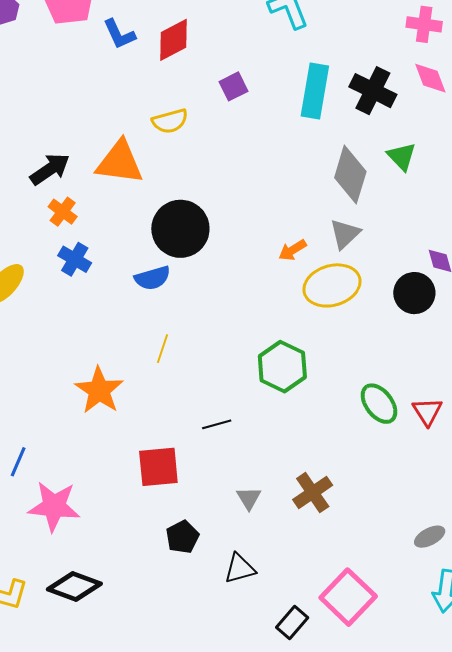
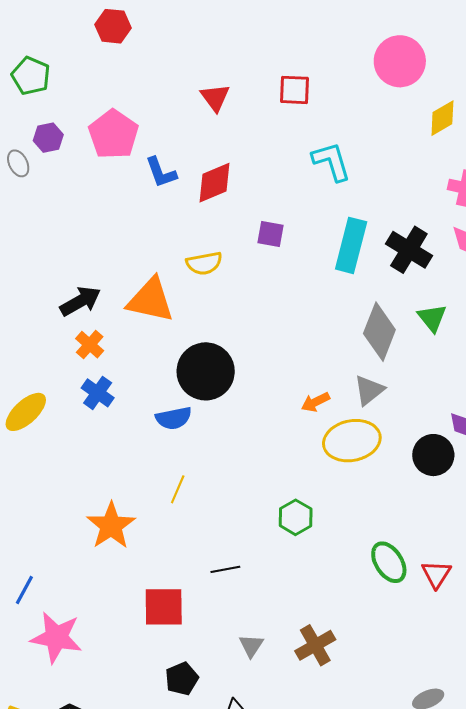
purple square: (234, 86) -> (270, 234), turned 32
green hexagon: (282, 367) -> (296, 517), size x0.7

